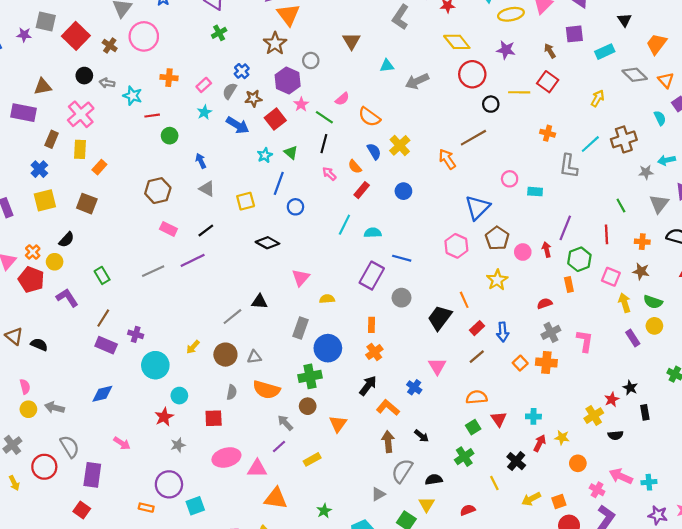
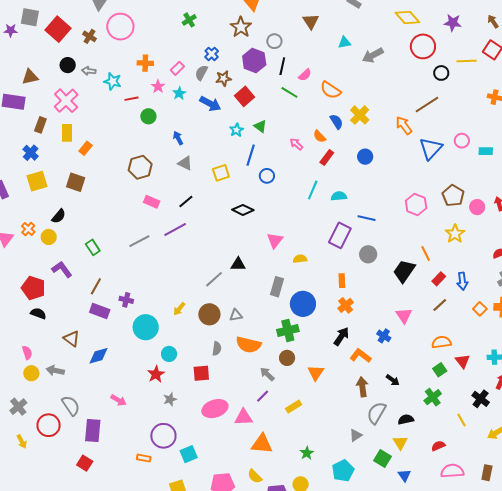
pink star: (301, 104) -> (158, 86), moved
black line: (324, 144) -> (282, 66), moved
blue triangle: (478, 207) -> (431, 149), moved
red pentagon: (31, 280) -> (33, 288), moved
brown triangle: (14, 336) -> (72, 339), moved

